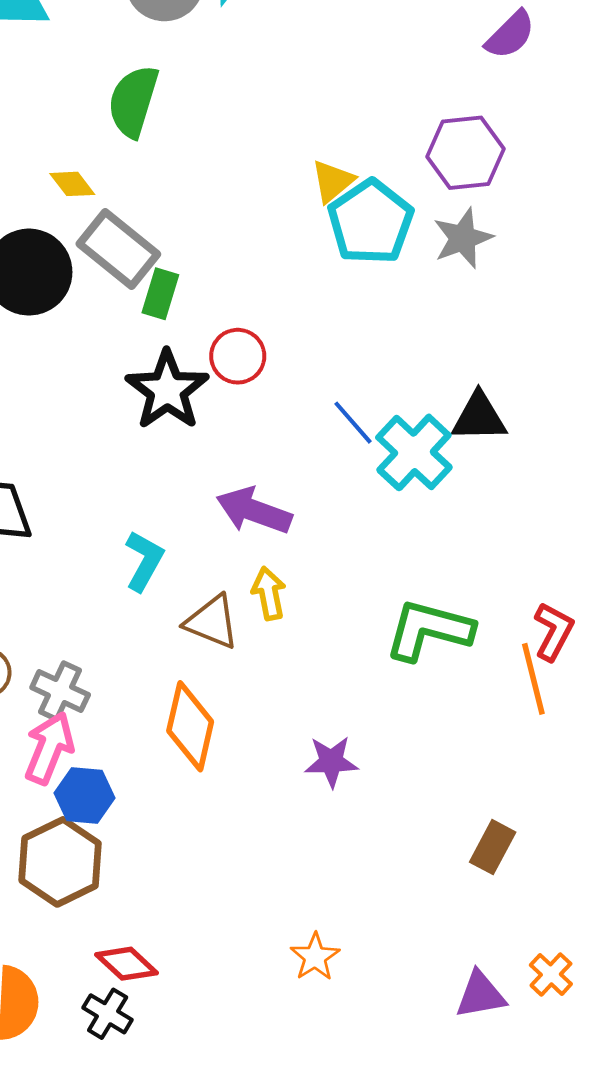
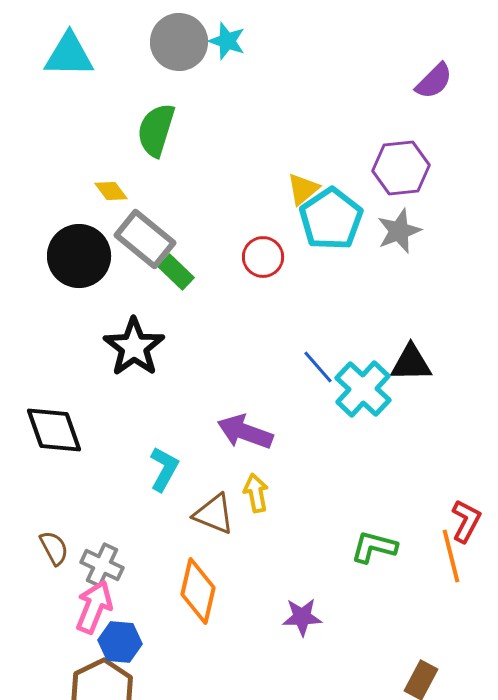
green rectangle: (160, 294) -> (176, 272), turned -63
red circle: (238, 356) -> (263, 257), moved
black star: (167, 390) -> (134, 347), moved
green L-shape: (429, 630) -> (374, 547), moved, size x0.7

